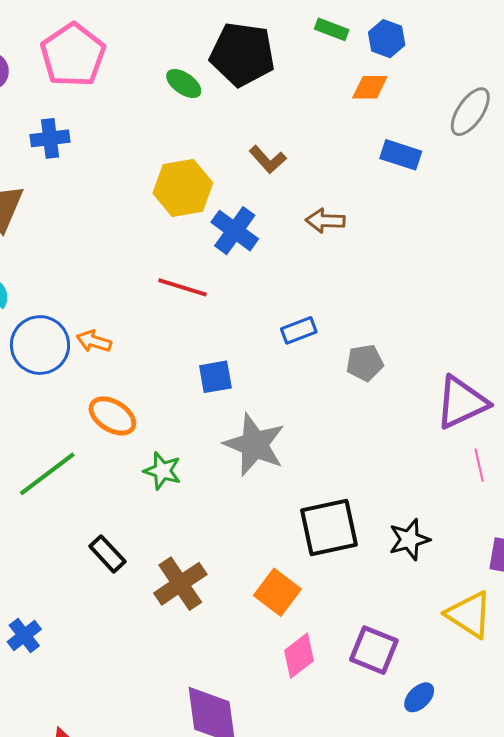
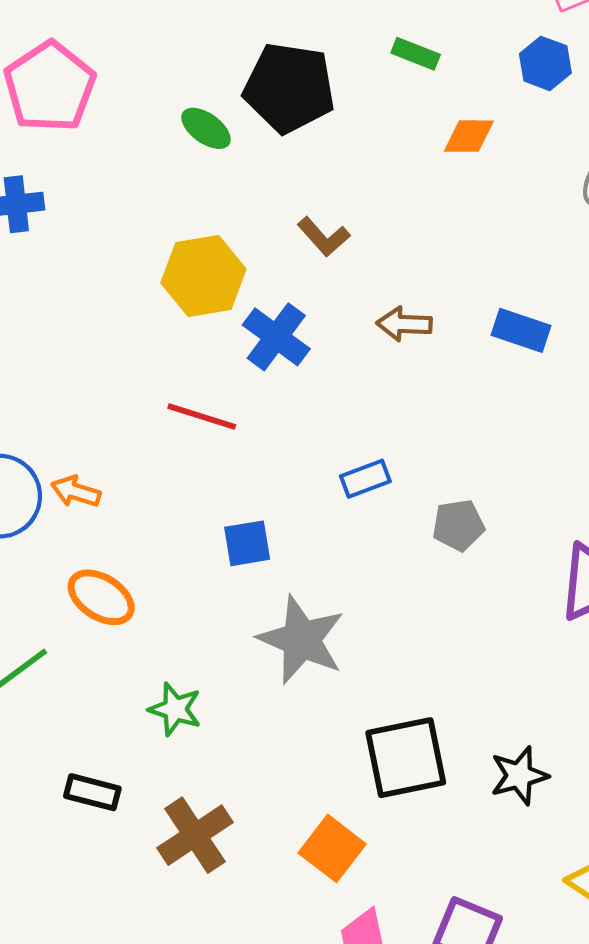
blue hexagon: (387, 39) -> (545, 63), moved
blue rectangle: (401, 155) -> (521, 330), moved
green star: (162, 471) -> (175, 709), moved
black rectangle: (107, 554) -> (92, 792), turned -33

